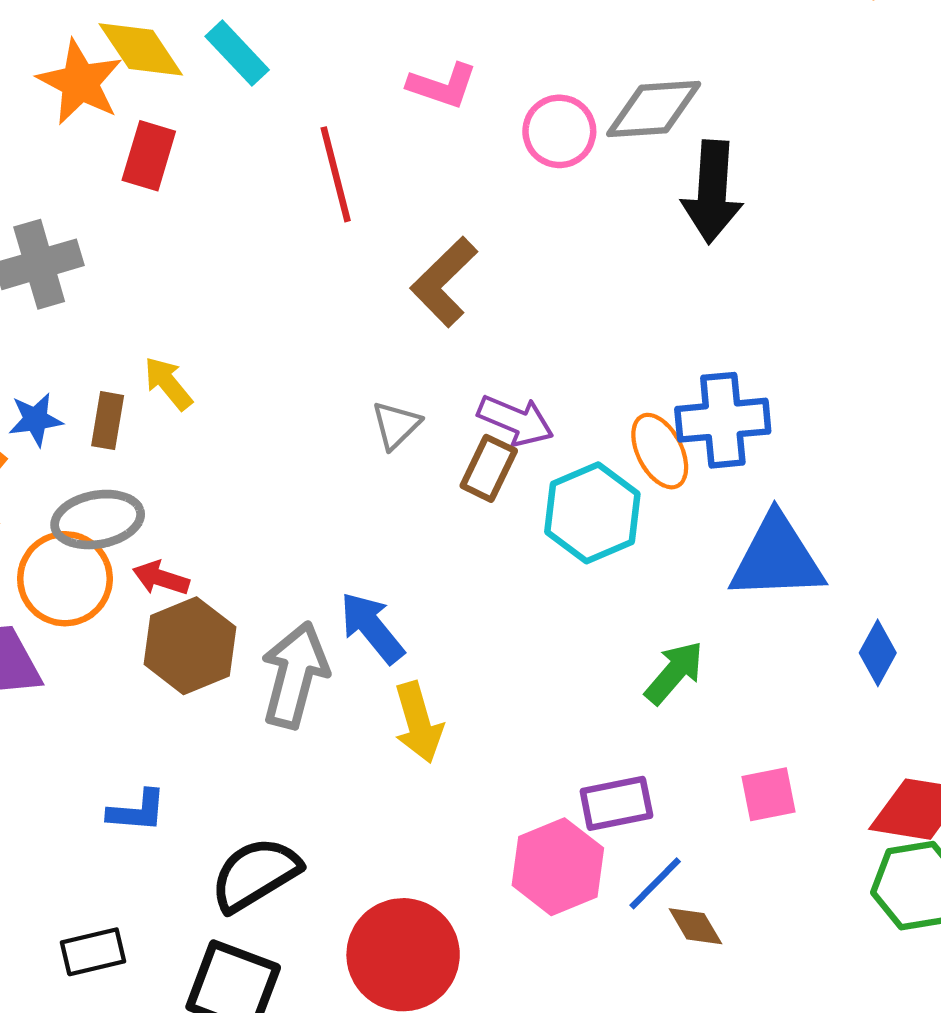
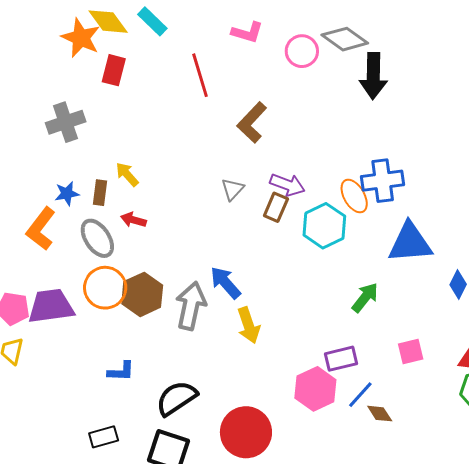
gray diamond: (654, 109) -> (345, 39), turned 42
gray ellipse: (98, 520) -> (97, 238), turned 69
red arrow: (161, 578) -> (133, 220), moved
orange circle: (65, 579) -> (105, 288), moved

